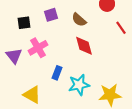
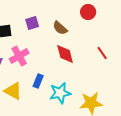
red line: (121, 28) -> (102, 53), moved
yellow triangle: (32, 95) -> (13, 91), moved

